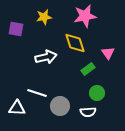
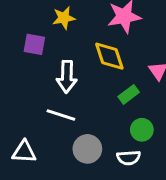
purple square: (16, 29) -> (34, 44), moved
white arrow: (46, 57) -> (67, 77), turned 105
white line: (37, 93) -> (61, 115), moved

